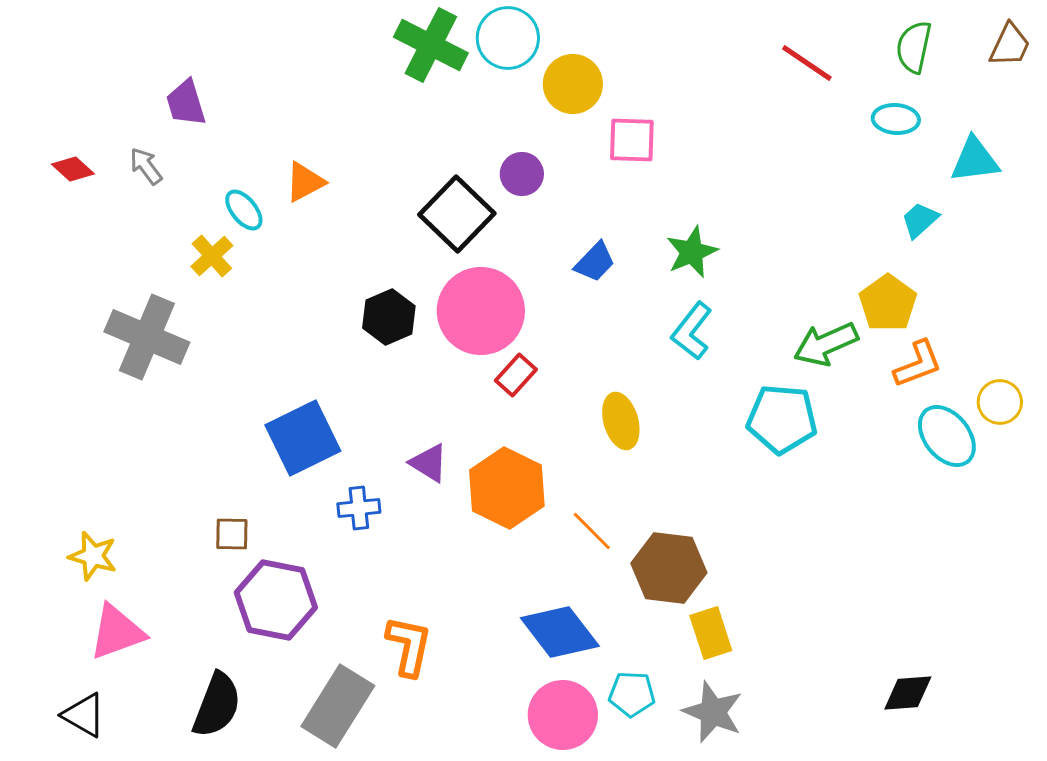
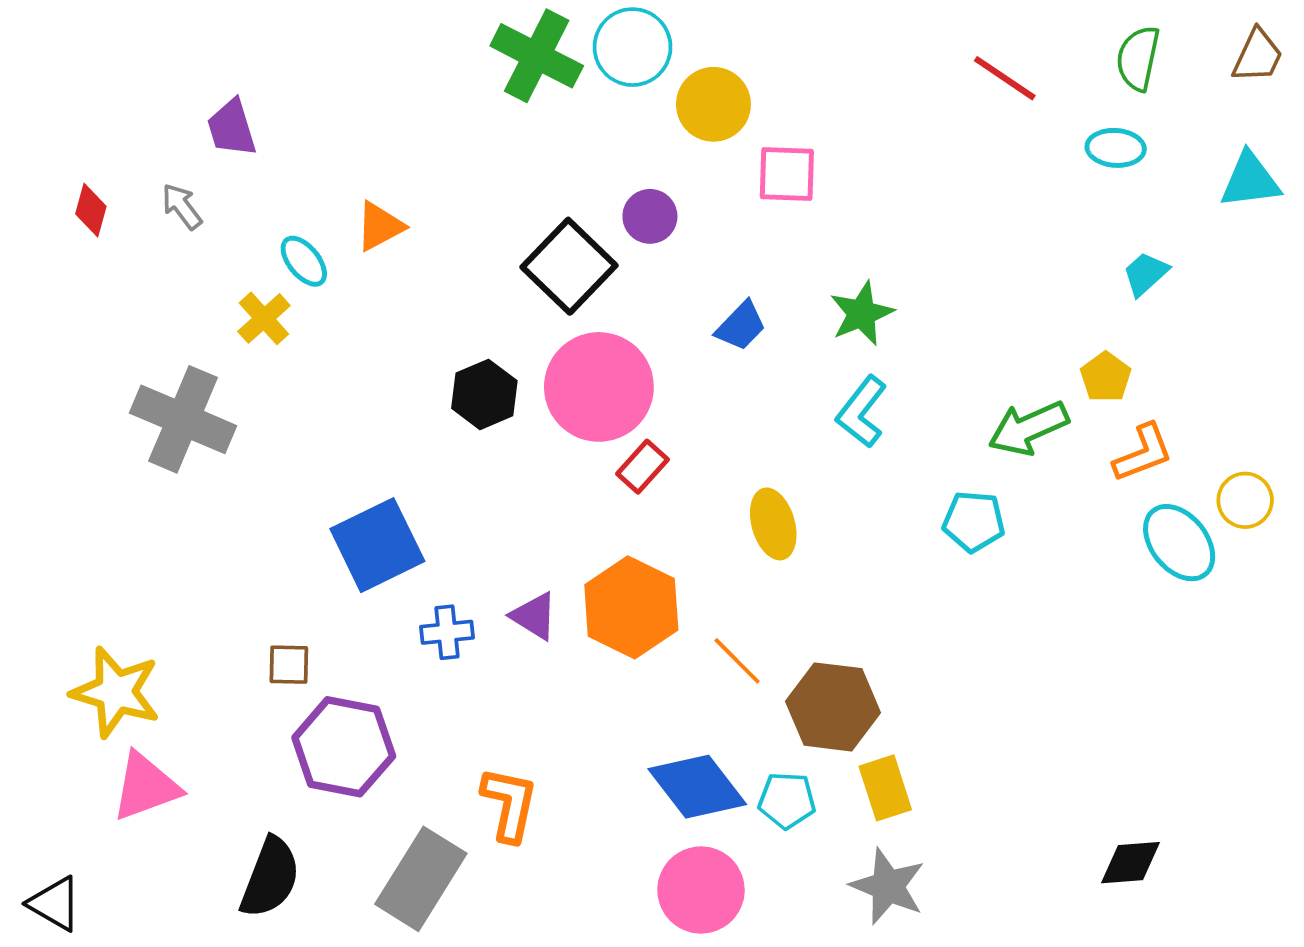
cyan triangle: (975, 160) -> (1250, 180), moved
red diamond: (73, 169) -> (91, 210), turned 63
yellow pentagon: (888, 303) -> (1106, 377), size x0.7
cyan pentagon: (782, 419) -> (974, 521), size x0.7
purple triangle: (429, 463) -> (534, 616), moved
yellow star: (93, 556) -> (116, 692), size x1.5
cyan pentagon: (632, 694) -> (787, 800), moved
black triangle: (84, 715) -> (55, 904), moved

